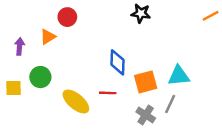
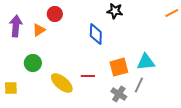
purple arrow: (20, 46) -> (16, 26), moved, size x1.5
blue diamond: (117, 62) -> (96, 34), moved
yellow square: (13, 88) -> (11, 88), moved

